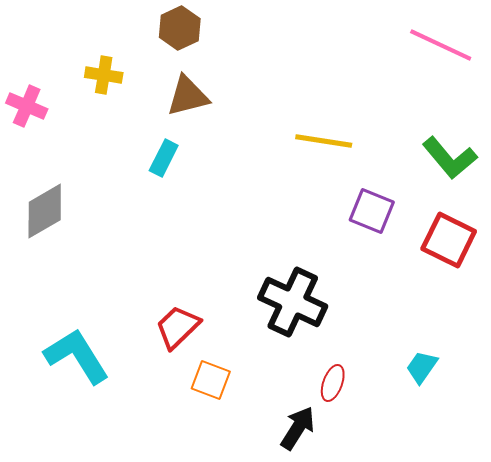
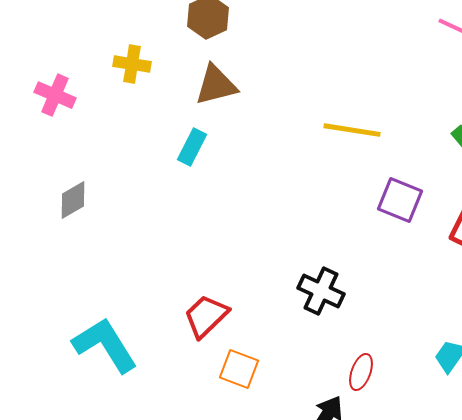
gray diamond: (45, 211) -> (73, 200), size x0.7
black cross: (293, 302) -> (321, 291), size x0.7

